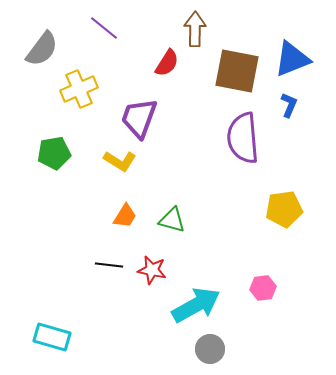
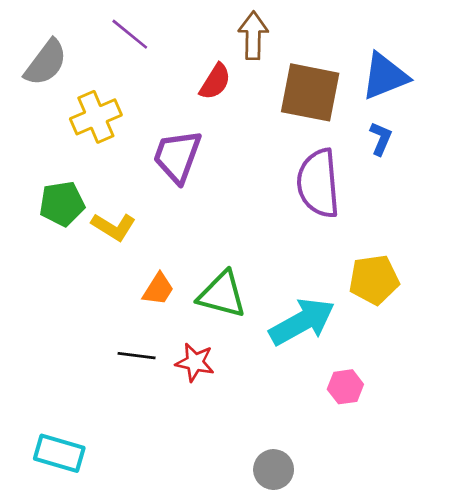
yellow L-shape: (120, 161) -> (113, 227), moved
green triangle: (172, 220) -> (222, 295), size x1.4
cyan arrow: (196, 305) -> (302, 322), moved

